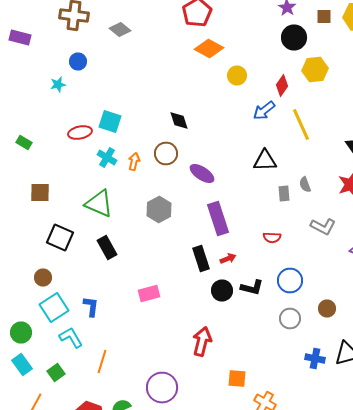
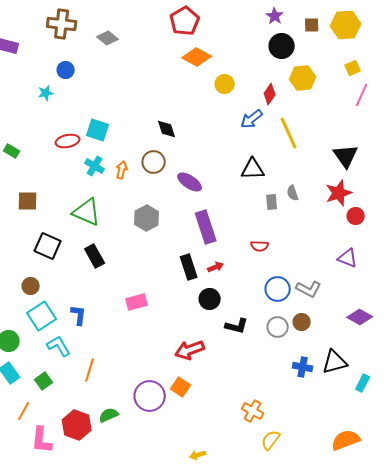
gray L-shape: (323, 226) -> (309, 289), moved
black L-shape: (252, 288) -> (237, 326), moved
brown circle: (327, 308) -> (302, 322), moved
red arrow: (202, 342) -> (190, 350), turned -124
orange square: (237, 378) -> (181, 387), moved, turned 30

